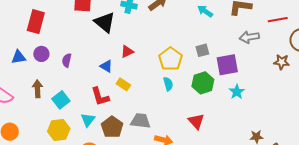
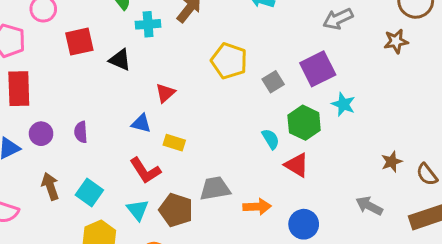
black triangle: (105, 22) -> (120, 60), size x0.7
gray square: (202, 50) -> (273, 82), moved
yellow pentagon: (170, 59) -> (229, 61), moved
green hexagon: (203, 83) -> (304, 123), moved
cyan semicircle: (168, 84) -> (271, 139), moved

